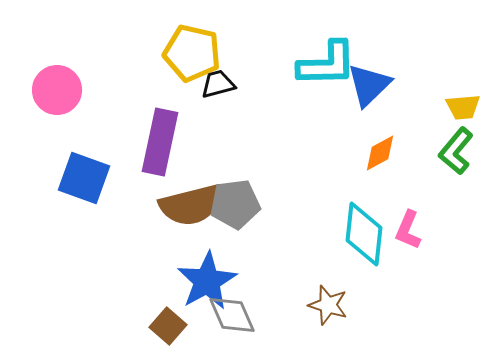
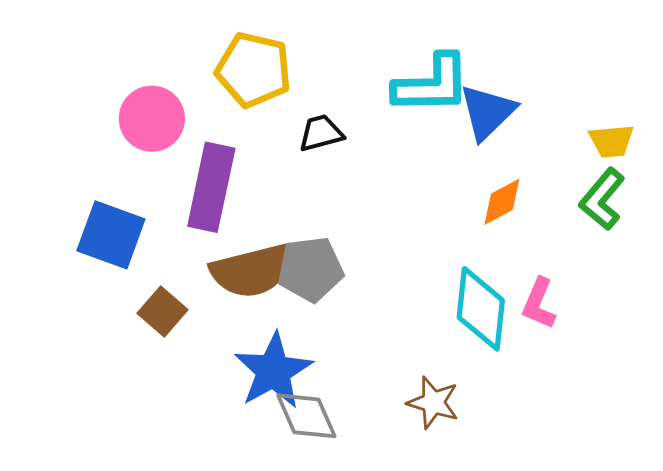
black trapezoid: (218, 84) -> (321, 133), moved
pink circle: (57, 90) -> (152, 119), moved
brown square: (168, 326) -> (162, 311), moved

